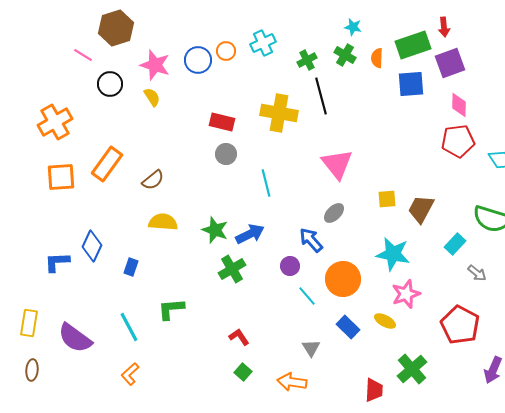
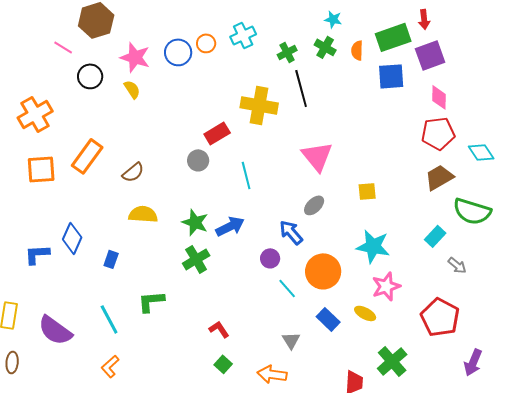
red rectangle: (222, 122) -> (217, 133), moved, turned -45
gray circle: (226, 154) -> (198, 160), moved
brown trapezoid: (421, 209) -> (439, 177), moved, turned 32
green cross: (232, 269) -> (196, 259), moved

